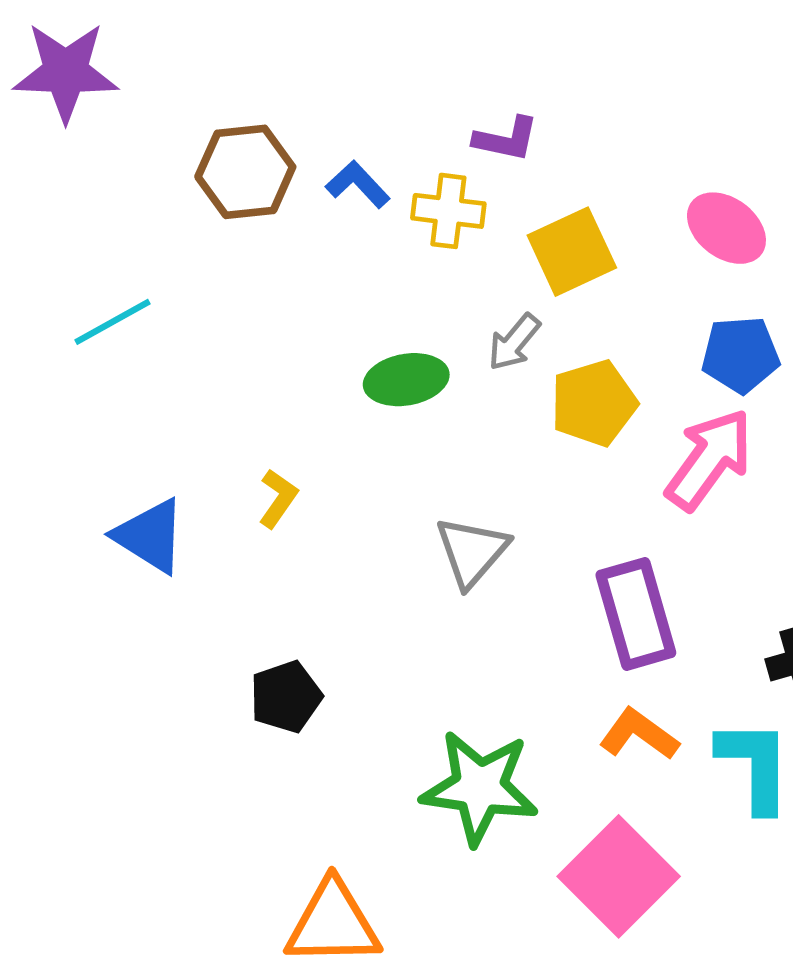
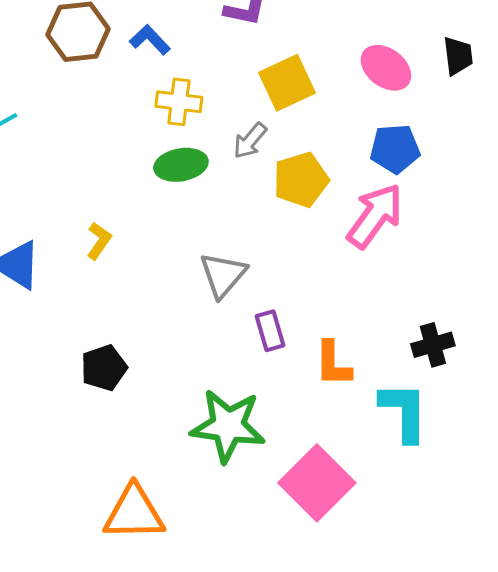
yellow cross: (448, 211) -> (179, 102), moved
purple rectangle: (636, 614) -> (270, 331), moved, size x0.6
orange L-shape: (639, 734) -> (333, 364), moved, turned -126

